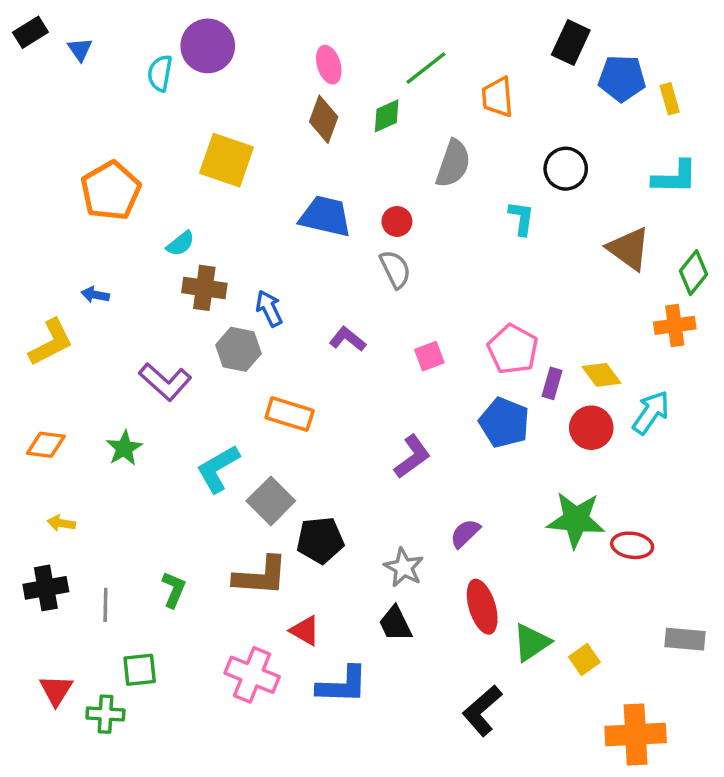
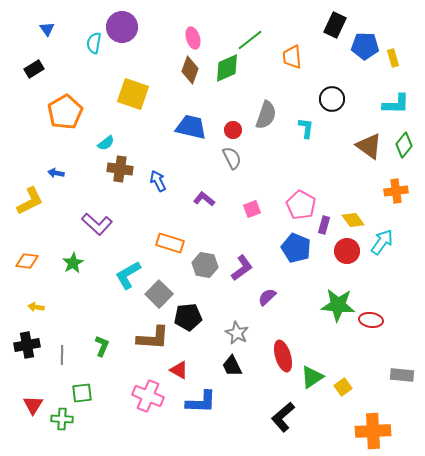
black rectangle: (30, 32) -> (34, 69), moved
green diamond: (387, 116) -> (227, 68), size x1.4
gray semicircle: (453, 164) -> (266, 115), moved
green diamond: (694, 273) -> (404, 145), moved
gray hexagon: (238, 349) -> (205, 265), moved
purple semicircle: (465, 533) -> (267, 297), moved

